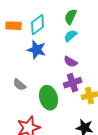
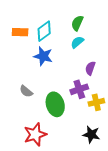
purple semicircle: (71, 62) -> (90, 68), moved, turned 80

